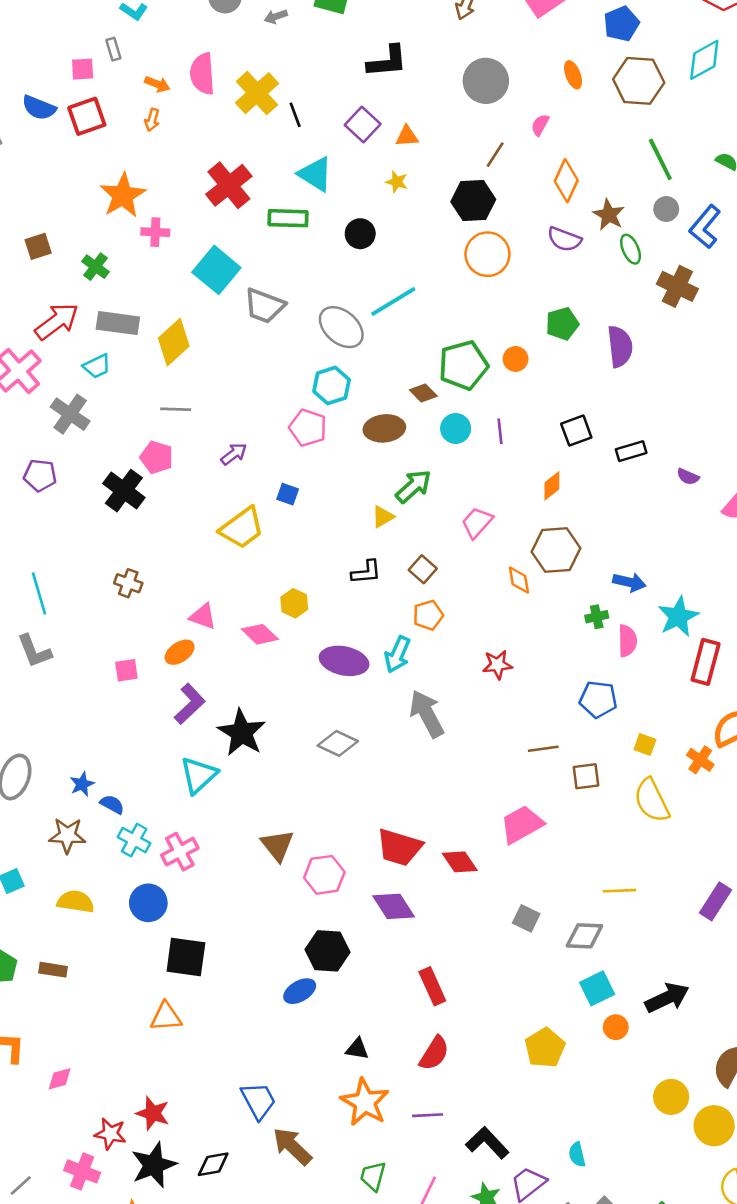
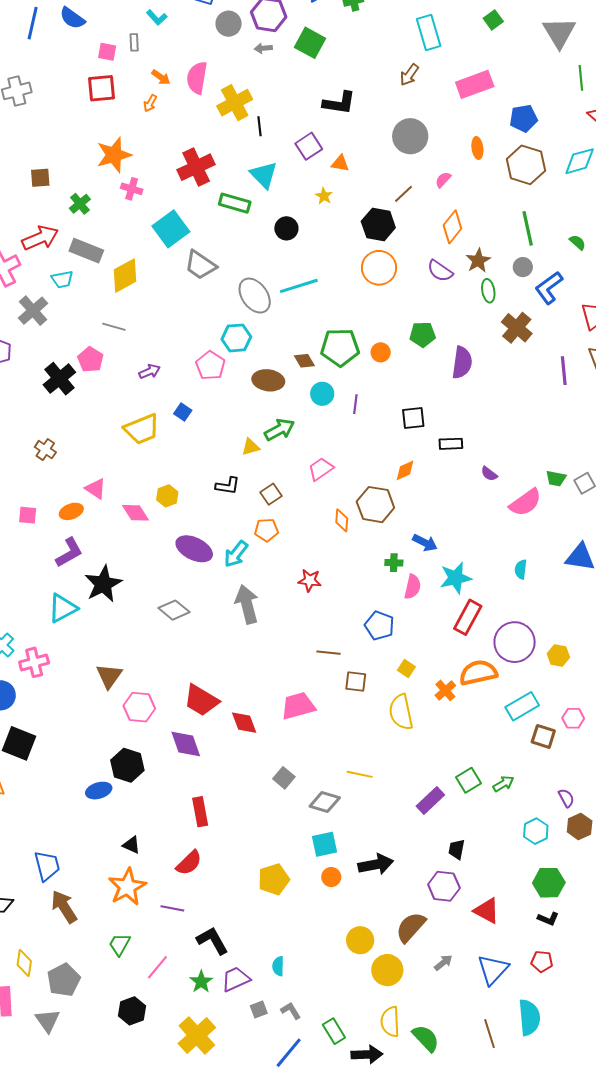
blue semicircle: (39, 108) -> (72, 18), moved
orange diamond: (552, 486) -> (405, 470), moved

